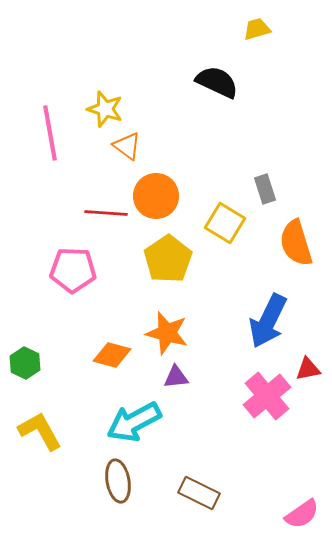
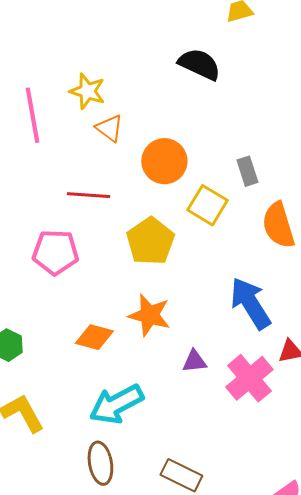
orange circle: (156, 196) -> (164, 161), moved
blue arrow: (268, 321) -> (250, 303), turned 122
purple triangle: (176, 377) -> (194, 361), moved

